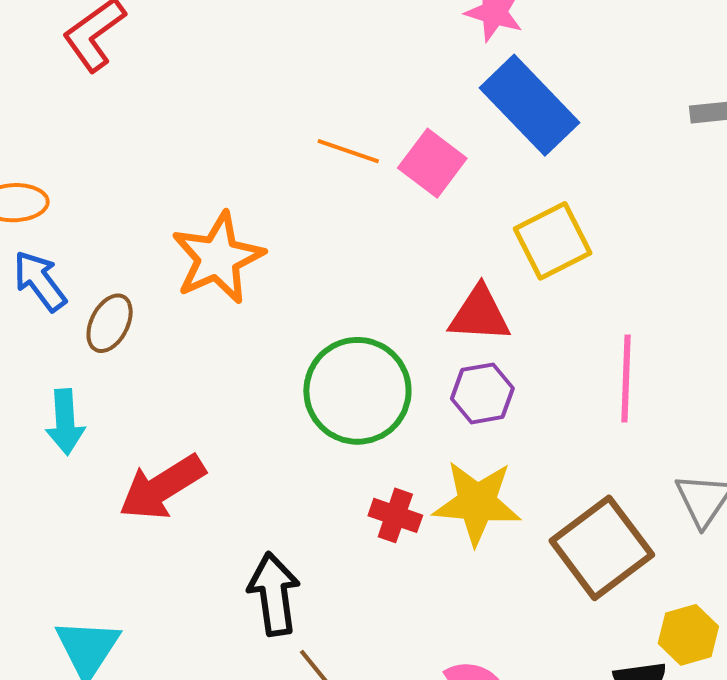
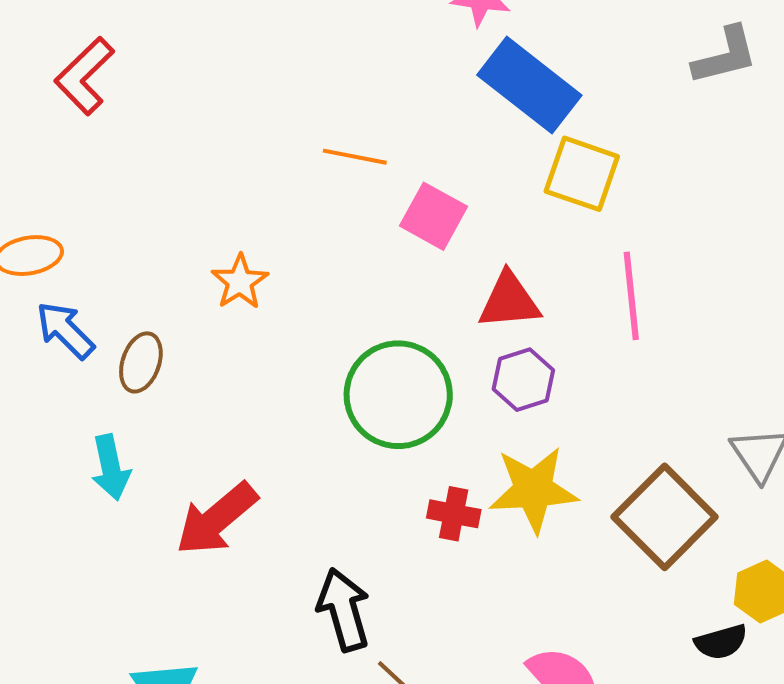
pink square: (432, 163) -> (434, 216), moved
yellow square: (553, 241) -> (582, 174), moved, turned -36
orange star: (218, 258) -> (240, 282), size x0.6
pink line: (626, 379) -> (631, 296), moved

